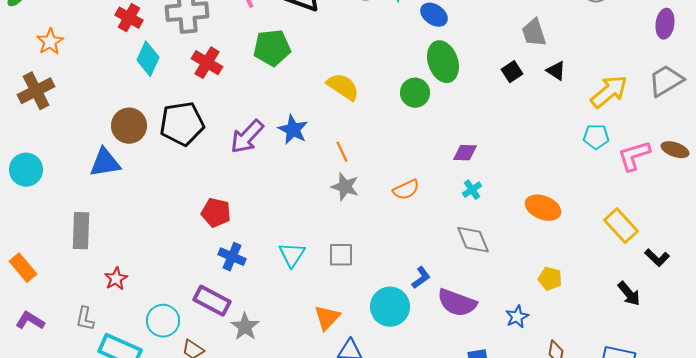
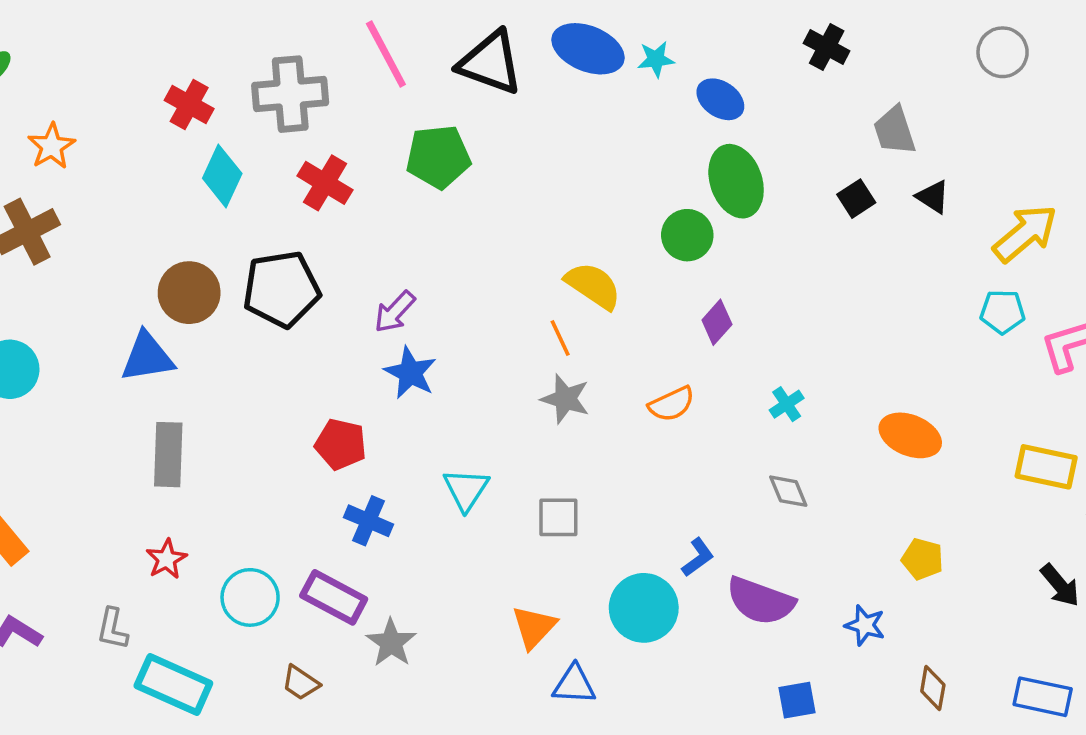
yellow semicircle: (343, 87) -> (593, 286), moved
blue star: (293, 130) -> (410, 373), moved
purple arrow: (247, 137) -> (395, 312), size x0.7
purple diamond: (465, 153) -> (717, 322), moved, turned -50
yellow rectangle: (621, 226) -> (1046, 467), turned -36
gray rectangle: (81, 231) -> (168, 455), moved
gray diamond: (473, 240) -> (788, 491), size x0.7
cyan triangle: (292, 255) -> (466, 489), moved
blue star: (517, 317) -> (865, 625), turned -30
cyan circle: (163, 321) -> (250, 597), moved

